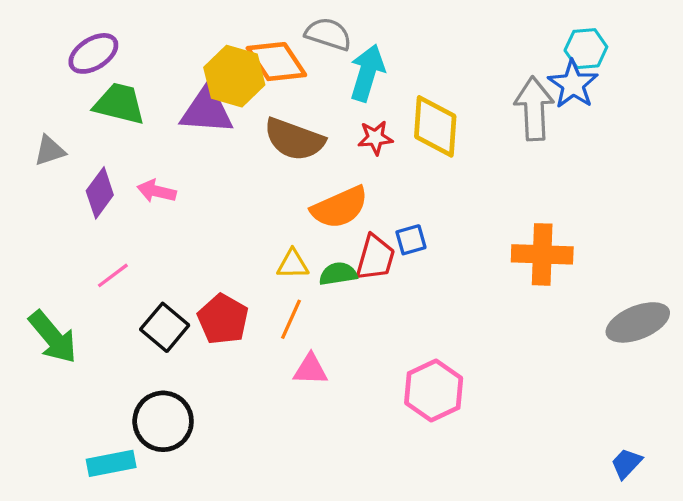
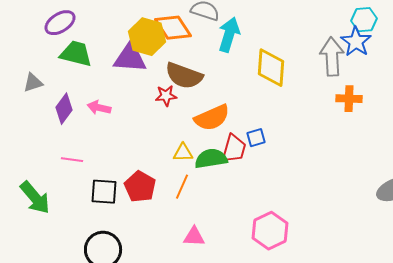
red star: (375, 138) -> (166, 96), moved
orange cross: (542, 254) -> (349, 99), moved, size x0.7
green semicircle: (338, 274) -> (211, 159), size x1.4
pink line: (113, 275) -> (72, 160), turned 45
black square: (165, 327) -> (104, 192), turned -36
pink triangle: (310, 369) -> (194, 237), moved

